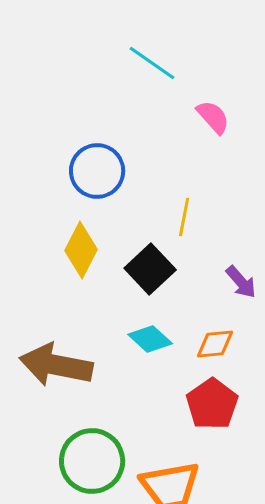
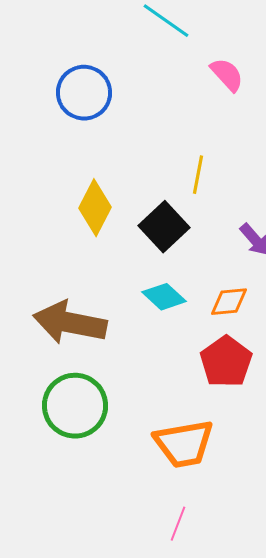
blue circle: (97, 171) -> (84, 93), moved
green circle: (92, 461) -> (75, 406), moved

